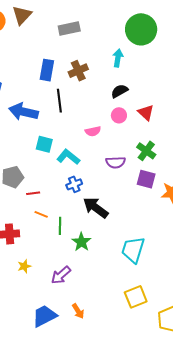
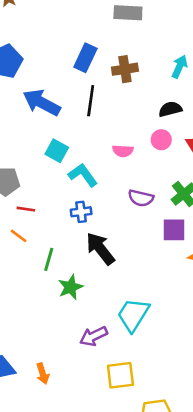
purple square: (146, 179) -> (174, 230), turned -30
orange line: (41, 214) -> (19, 236), moved
purple arrow: (61, 275) -> (93, 336), moved

